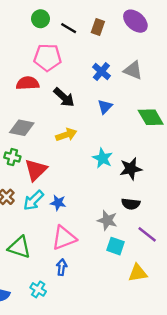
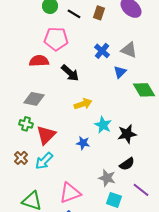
blue triangle: (105, 107) -> (120, 72), moved
yellow arrow: (66, 135) -> (83, 104), moved
blue star: (58, 203) -> (83, 143), moved
black semicircle: (131, 204) -> (127, 164), turned -42

